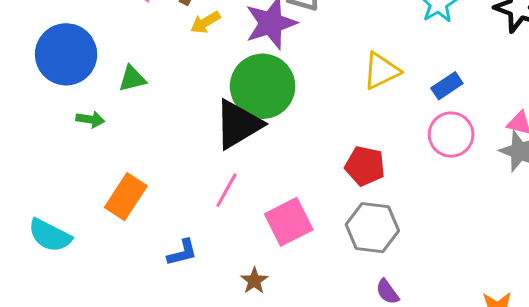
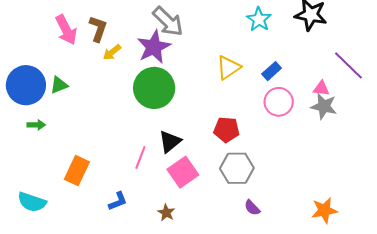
green triangle: (132, 79) -> (59, 85), moved
green arrow: (90, 119) -> (36, 125), moved
black triangle: (238, 124) -> (170, 141), moved, size x0.7

